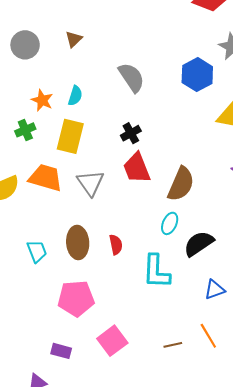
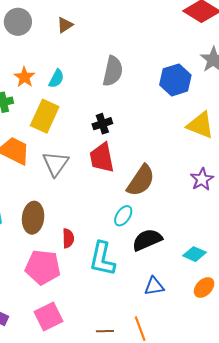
gray semicircle: (131, 77) -> (113, 71), turned 36
red semicircle: (116, 245) -> (68, 238), moved
pink pentagon: (76, 298) -> (43, 267), moved

